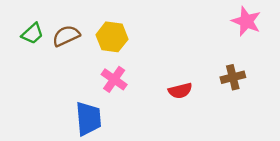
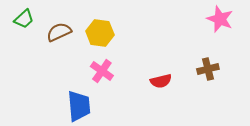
green trapezoid: (32, 34) -> (24, 19), moved

